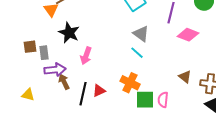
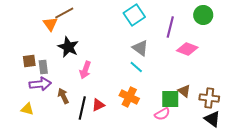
purple arrow: (55, 70) -> (40, 84), moved
green square: (145, 100) -> (170, 99), moved
pink semicircle: (163, 100) -> (162, 114), turned -126

